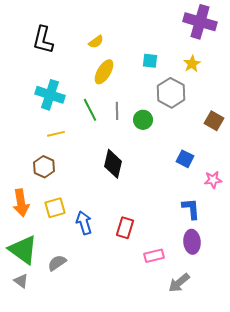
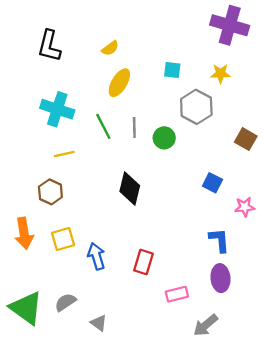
yellow star: (192, 64) -> (220, 74), turned 30
green triangle: (23, 250) -> (26, 308), moved
gray triangle: (21, 281) -> (99, 323), moved

